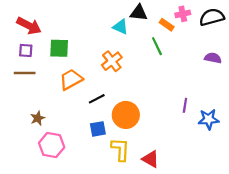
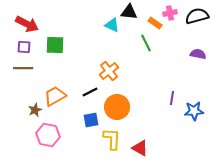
orange cross: (112, 61) -> (109, 71), moved
orange trapezoid: (71, 79) -> (55, 96), moved

